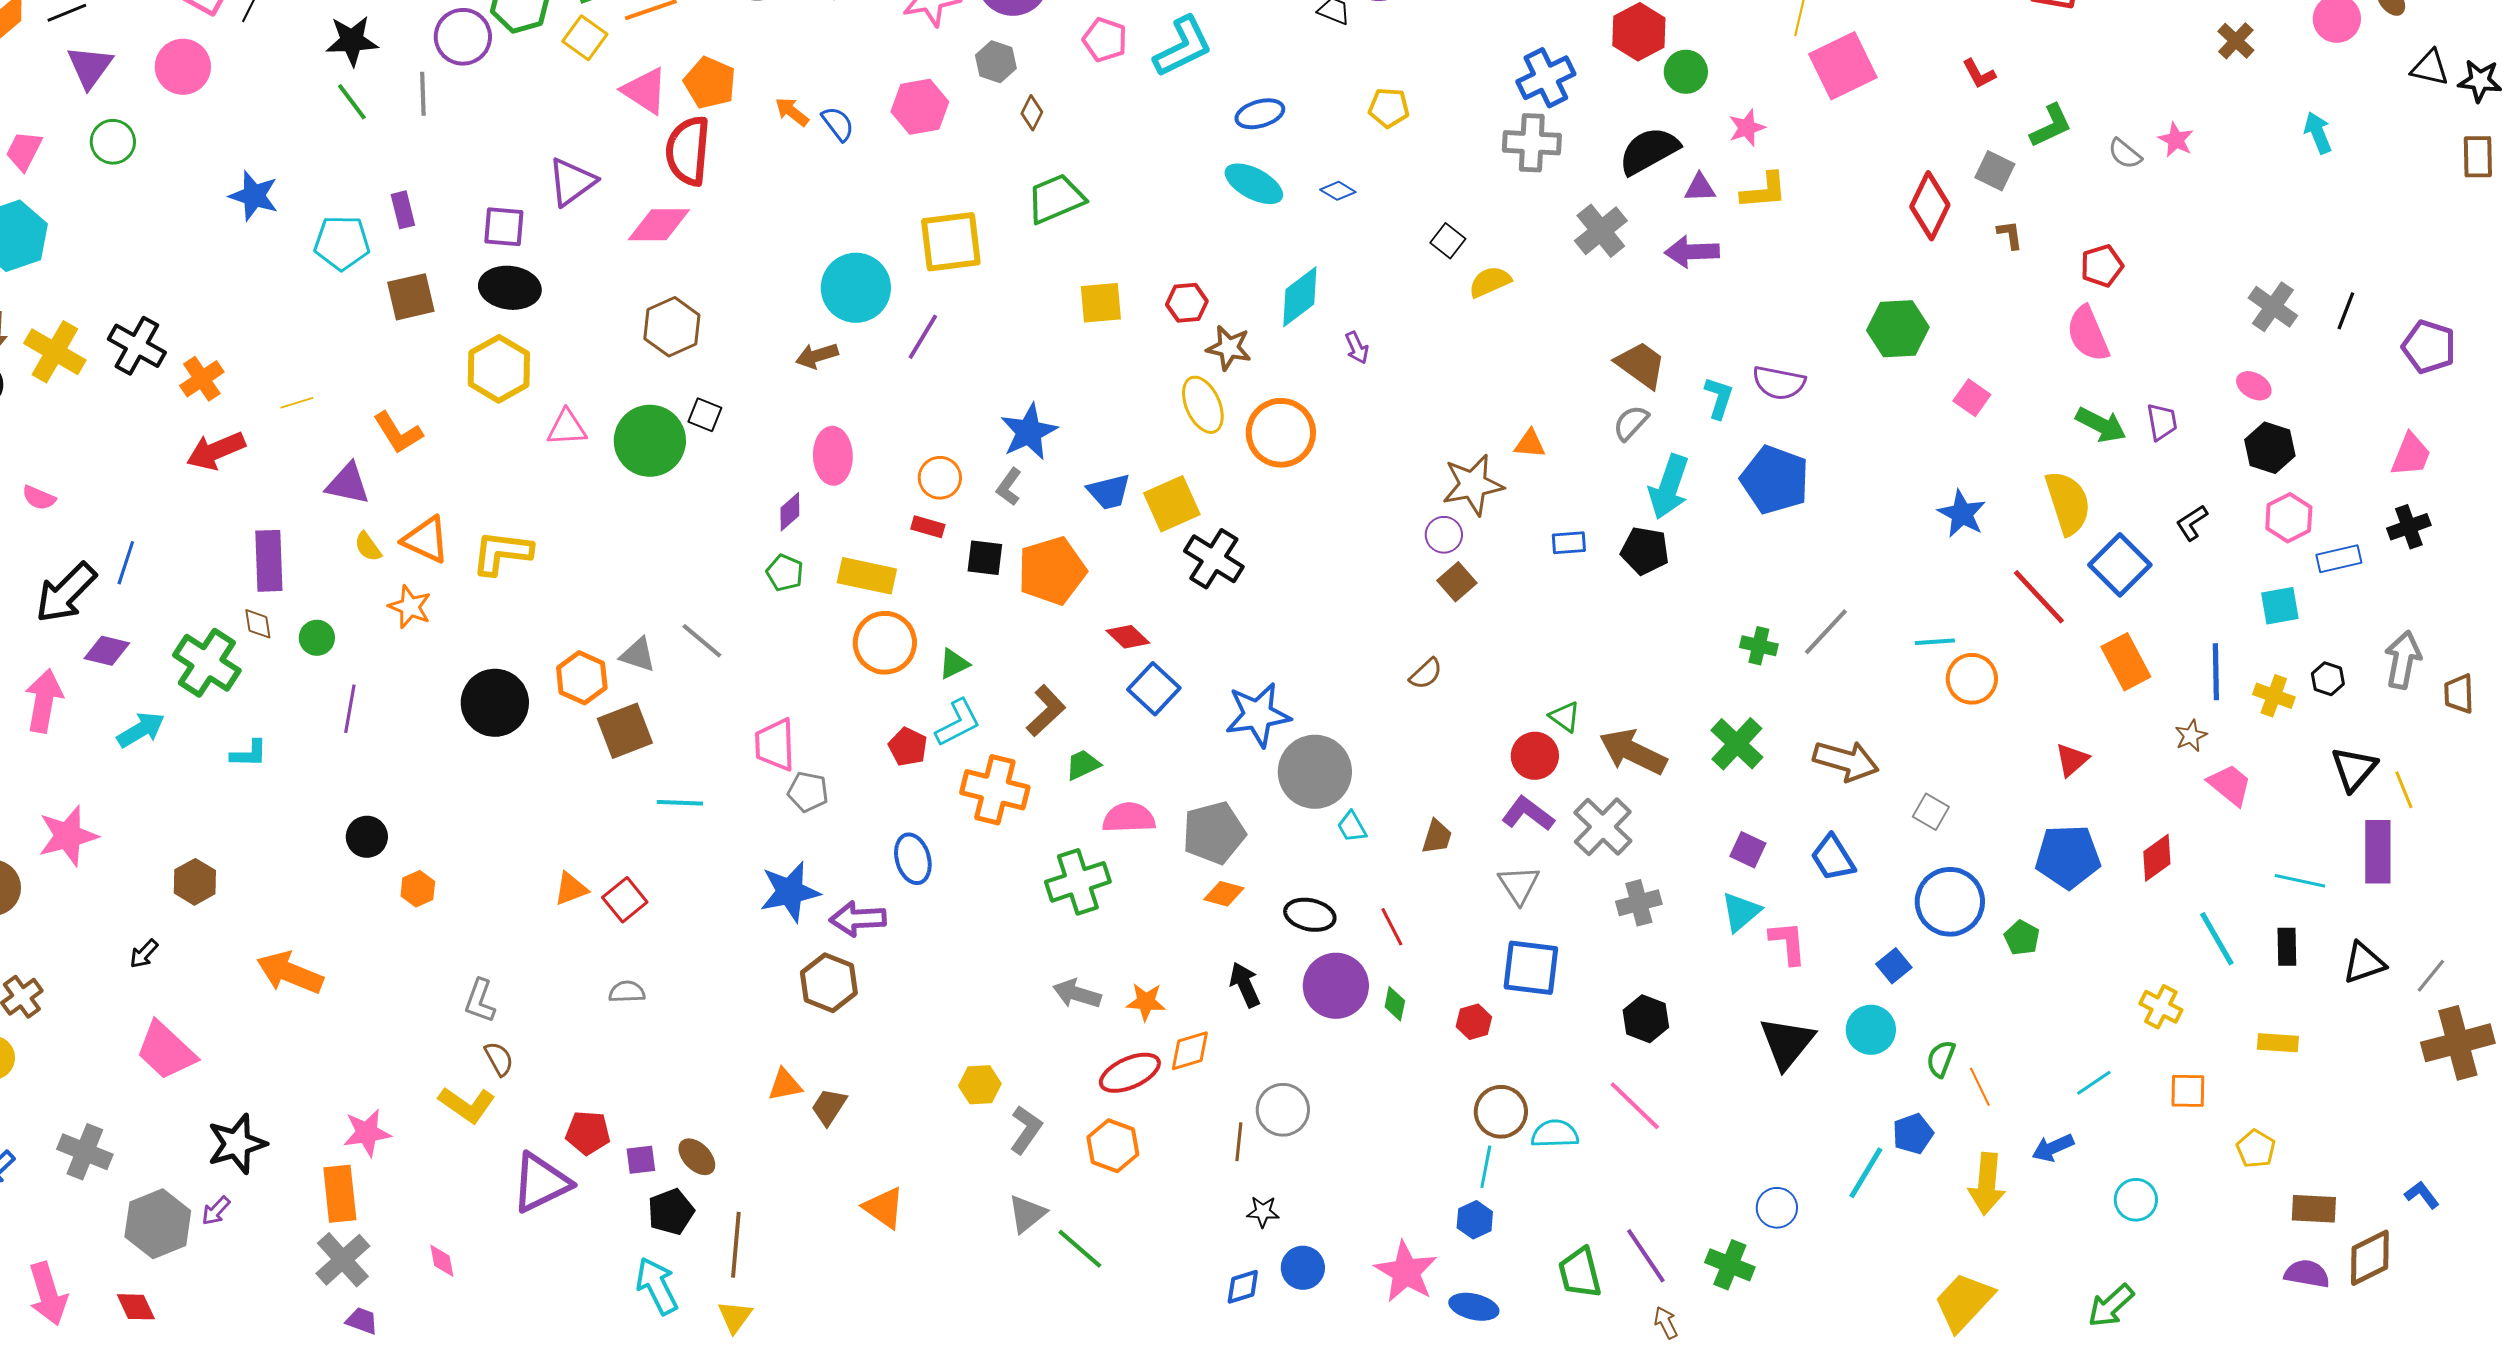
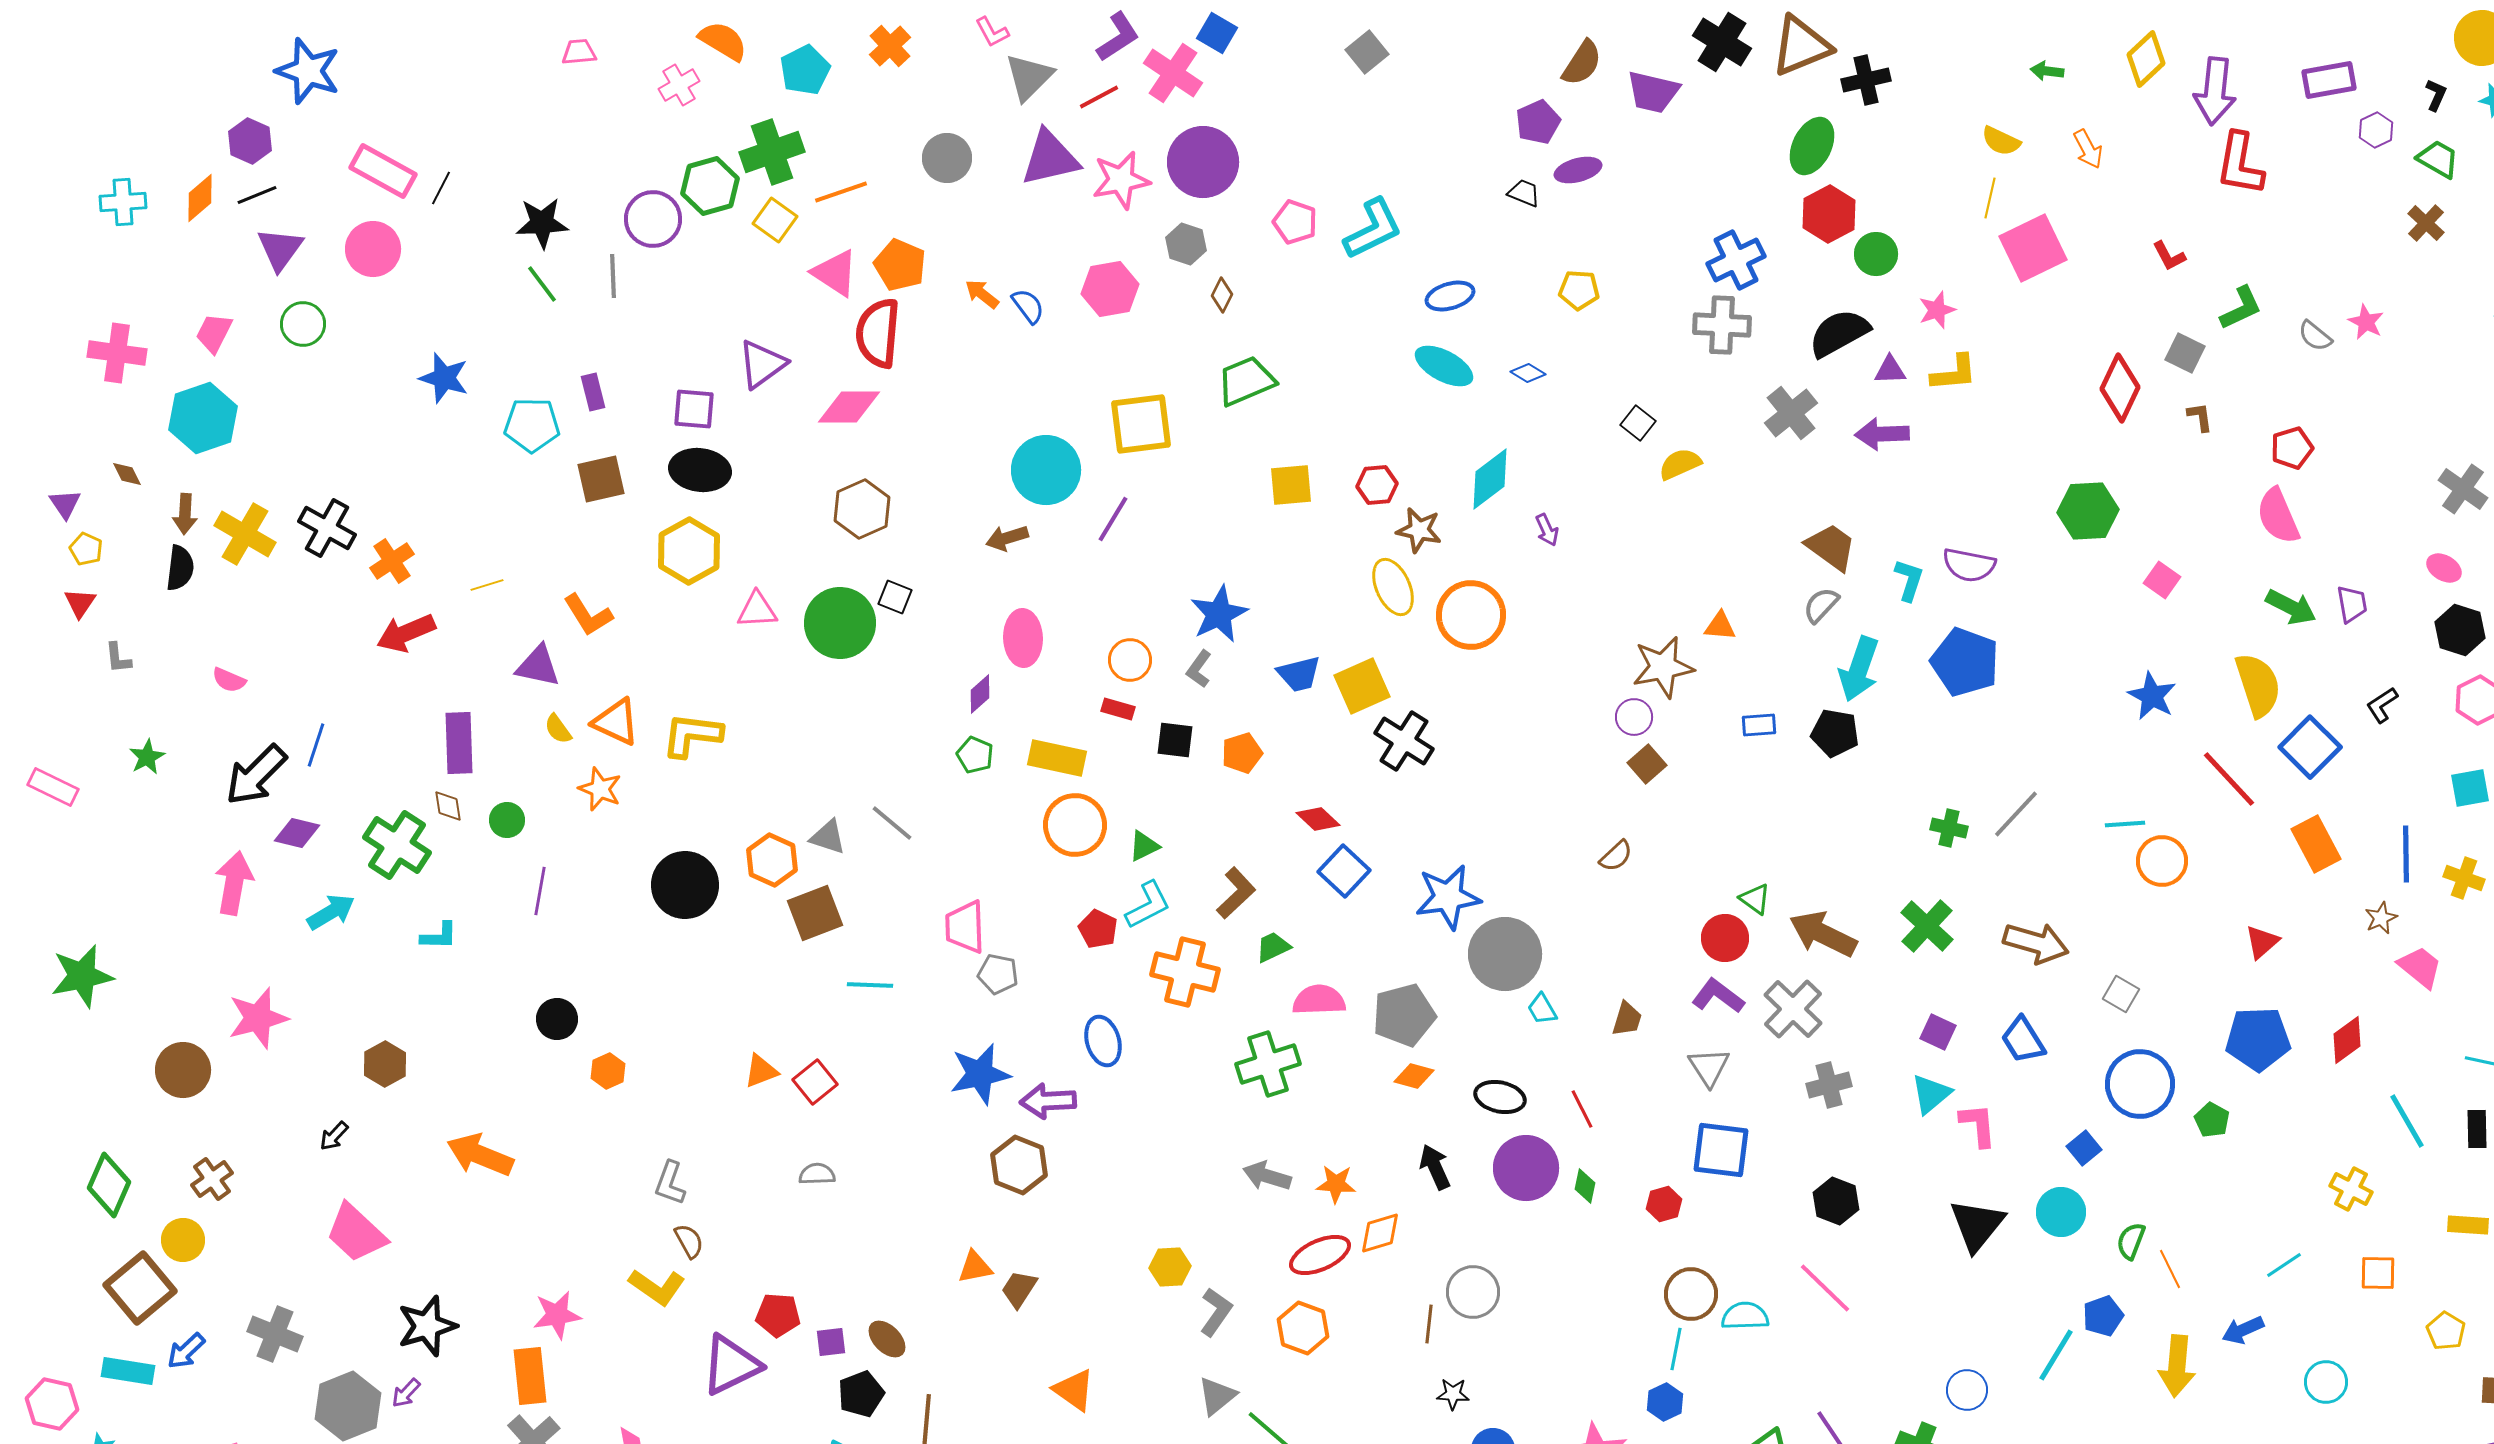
orange pentagon: (1052, 571) -> (1242, 753), size x0.6

